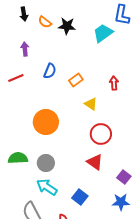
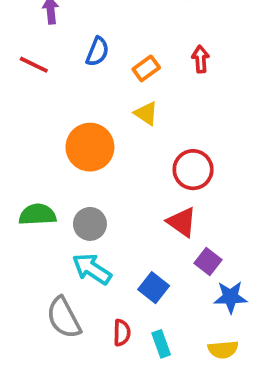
red line: (16, 78) -> (34, 65), turned 49
red arrow: (114, 83) -> (201, 59), moved
yellow triangle: (91, 104) -> (146, 113), moved
purple square: (124, 177) -> (208, 261), moved

